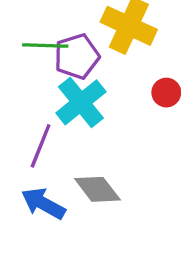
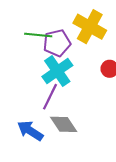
purple line: (41, 146) -> (50, 97), moved

